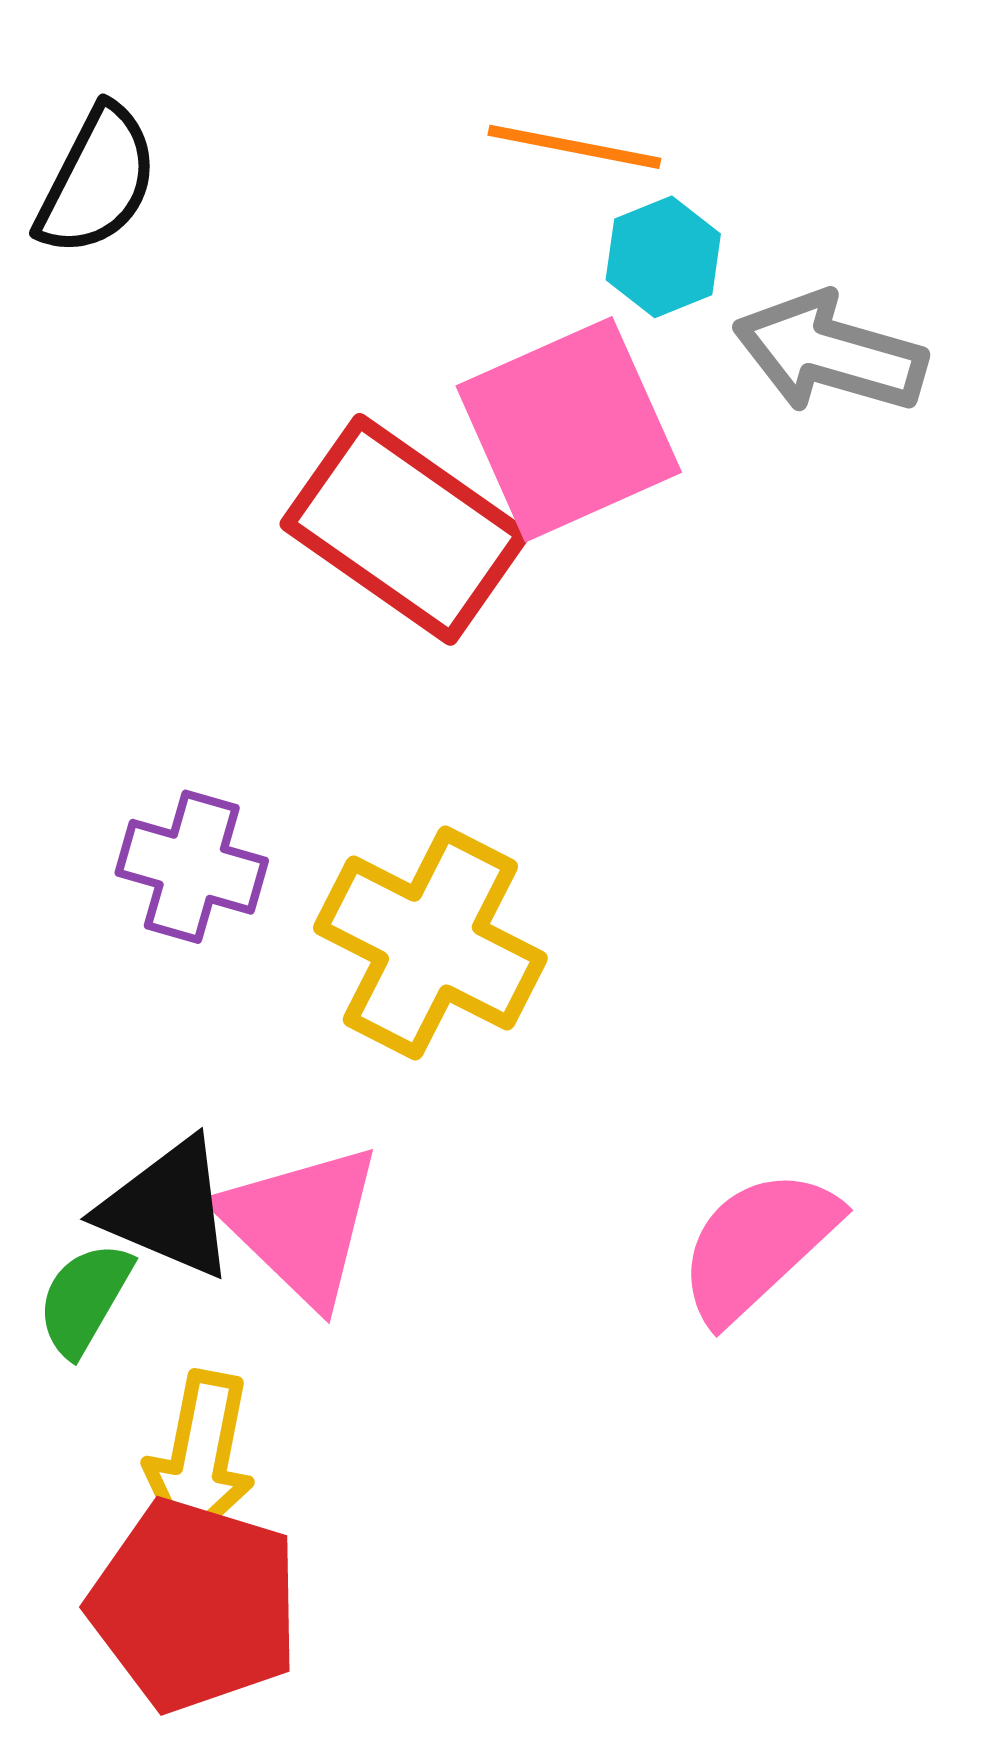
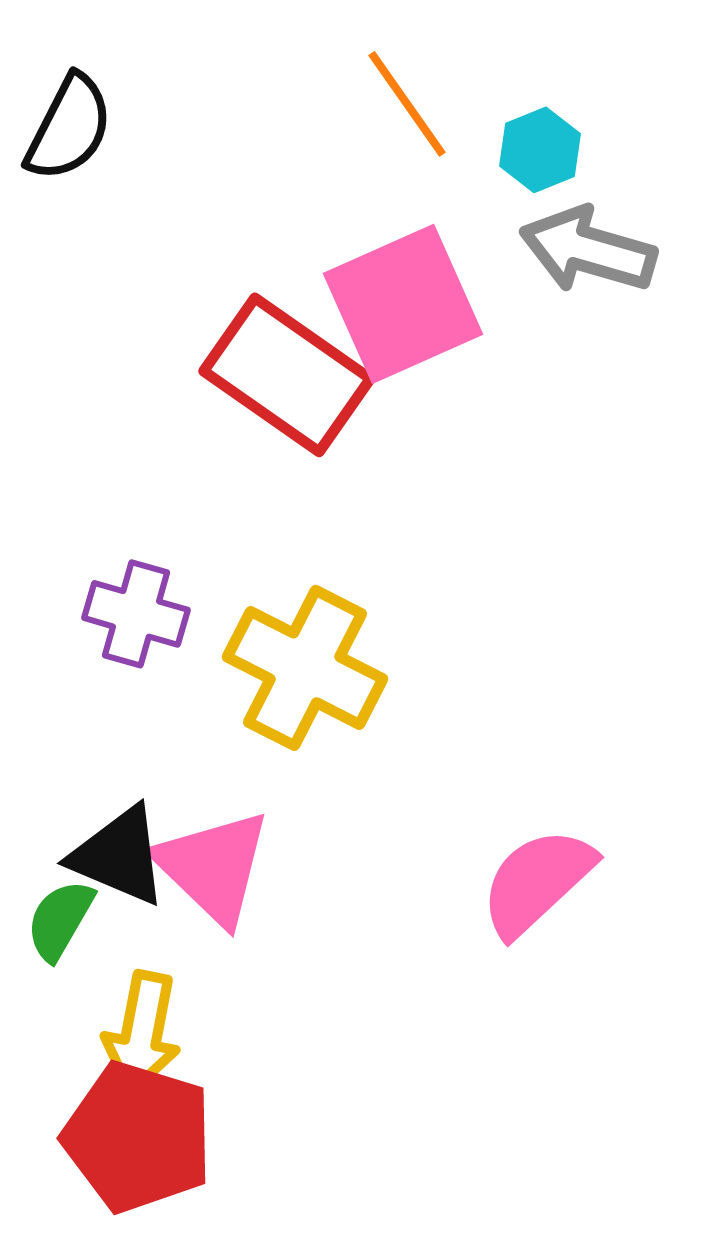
orange line: (574, 147) -> (407, 104), turned 44
cyan hexagon: (663, 257) -> (540, 150), moved

